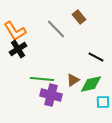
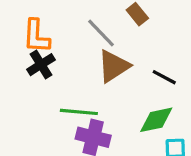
orange L-shape: (15, 31) -> (36, 36), turned 35
brown triangle: (73, 80) -> (114, 66), moved, size x1.6

